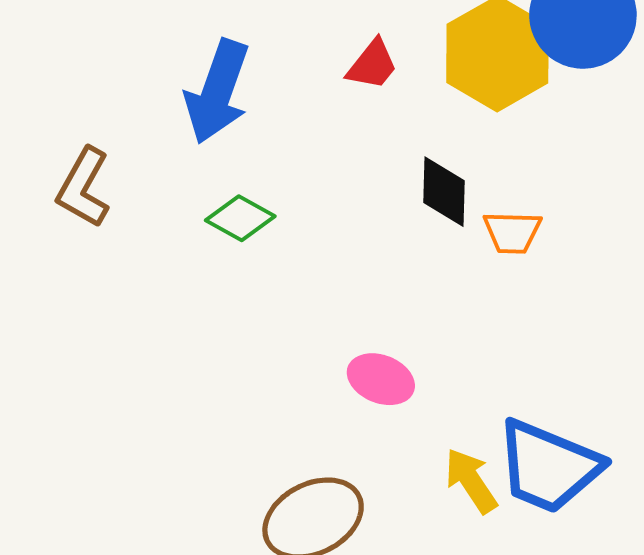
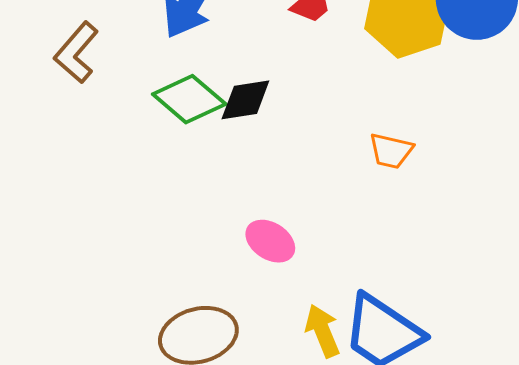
black diamond: (444, 192) -> (245, 100), moved, turned 68
green diamond: (240, 218) -> (189, 99), size x1.4

